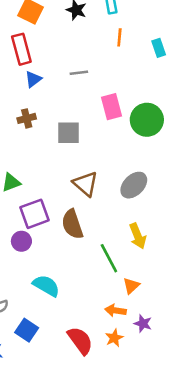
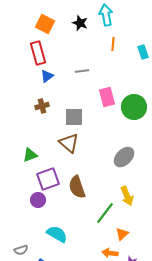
brown triangle: (85, 184) -> (69, 143), moved
green line: (109, 258) -> (105, 213), turned 65

